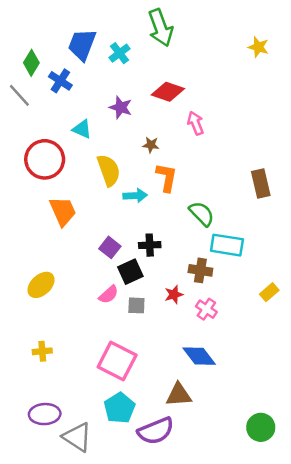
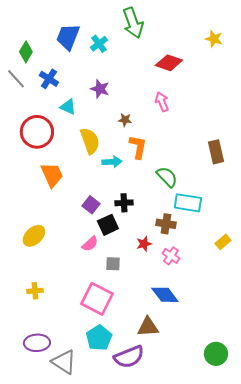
blue cross: (60, 81) -> (49, 79), moved
red diamond: (168, 92) -> (169, 63), moved
gray square: (136, 305) -> (113, 264), moved

